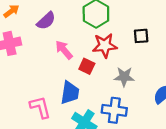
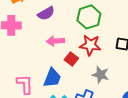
pink arrow: (64, 50) -> (55, 41), turned -66

